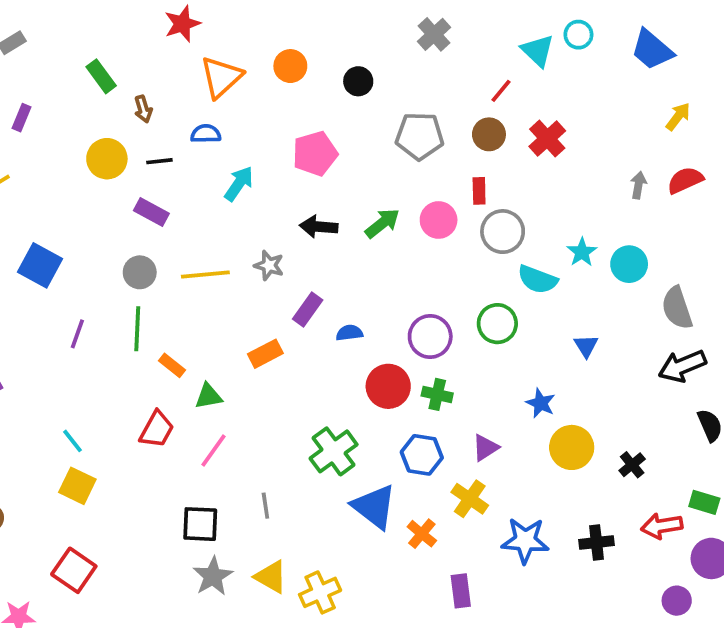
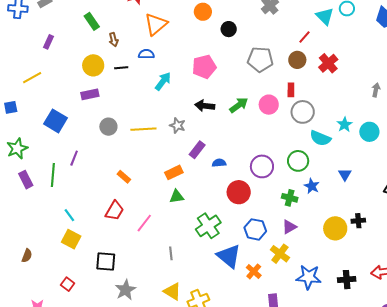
orange circle: (290, 66) -> (203, 12), moved
purple rectangle: (151, 212) -> (90, 94), moved, turned -42
green line: (137, 329) -> (53, 175), moved
green cross: (437, 394) -> (290, 198), moved
green triangle: (208, 396) -> (177, 196), moved
blue star: (541, 403) -> (312, 186), moved
black cross: (632, 465) -> (358, 221), moved, turned 32
black square: (200, 524) -> (106, 262), moved
red square: (74, 570) -> (68, 284), size x0.6
gray star: (213, 576) -> (125, 290), moved

